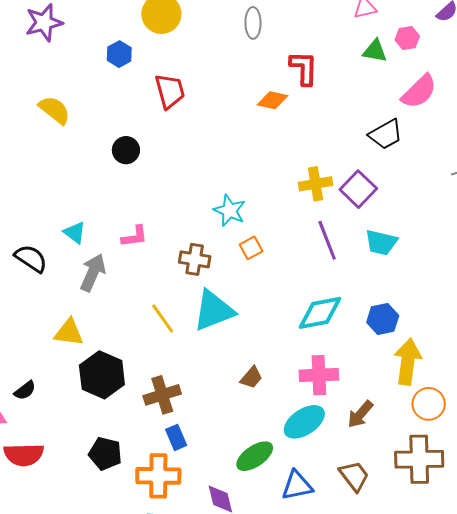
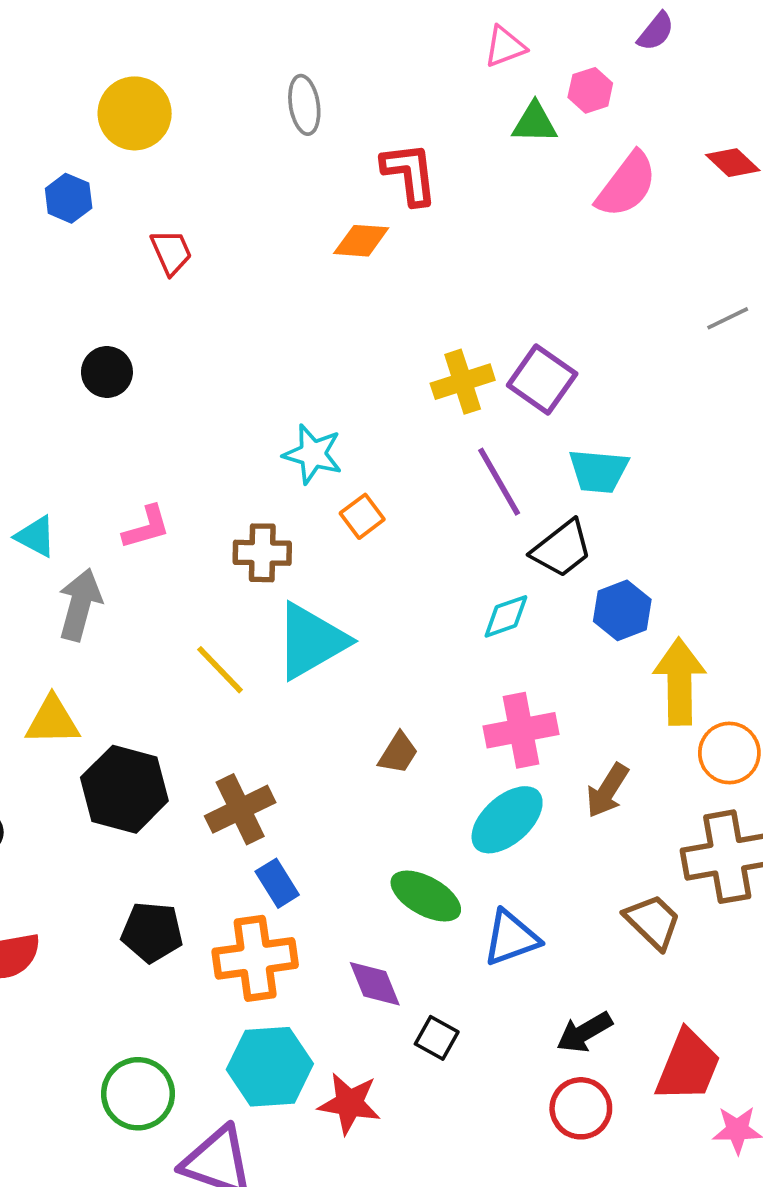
red trapezoid: (170, 91) -> (171, 252), size x0.7
black trapezoid: (386, 134) -> (562, 549), moved
cyan diamond: (320, 313) -> (506, 616), size x0.6
green ellipse: (255, 456) -> (426, 896), turned 72
brown trapezoid: (354, 476) -> (653, 922), moved

